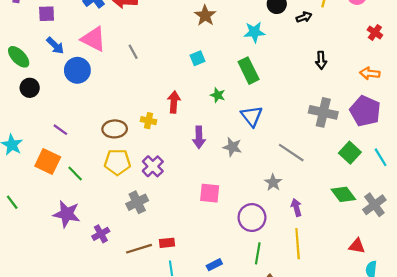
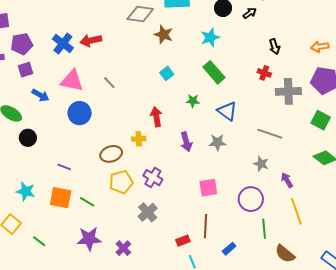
red cross: (375, 32) -> (264, 73), moved
blue circle: (77, 70) -> (80, 113), moved
brown line: (139, 249) -> (205, 226), moved, turned -55

